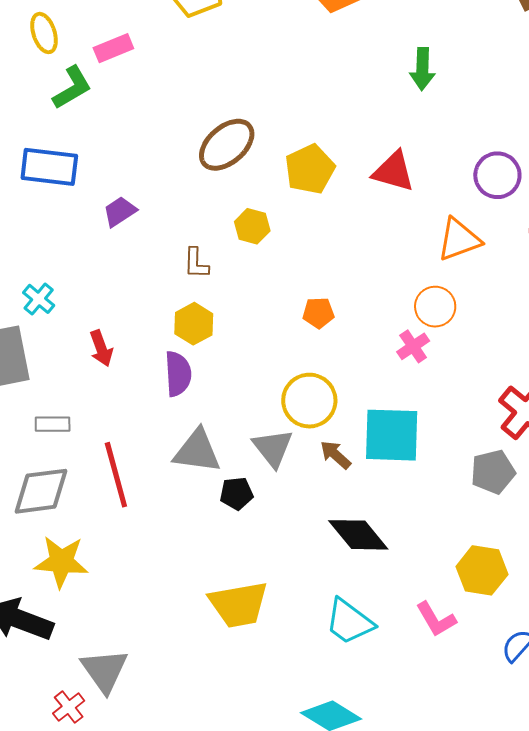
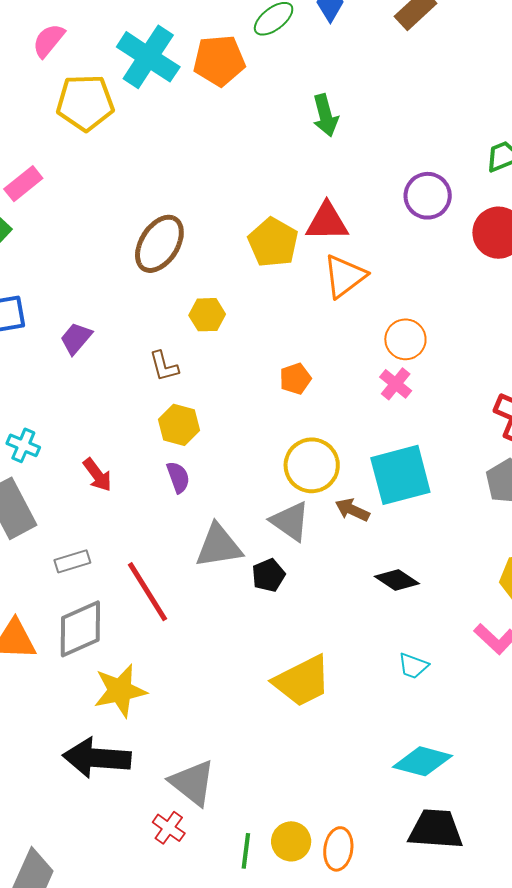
yellow pentagon: (310, 169) -> (273, 242), moved
orange triangle: (459, 240) -> (345, 276), moved
purple semicircle: (178, 374) -> (178, 477), size x0.7
black diamond: (358, 535) -> (397, 580), size x0.7
cyan trapezoid: (349, 622) -> (413, 666), size x0.6

